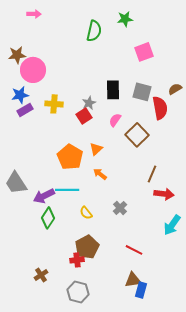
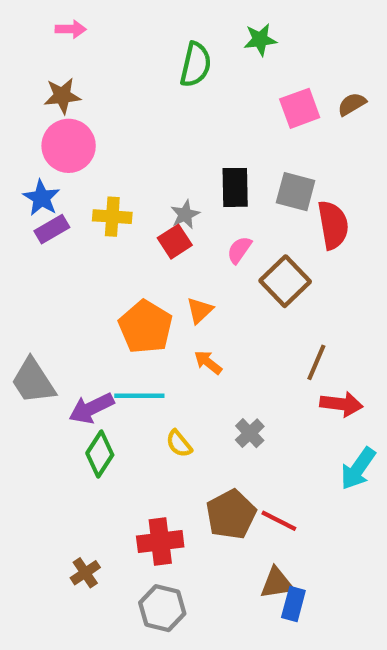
brown star: (17, 55) -> (62, 96), moved
brown semicircle: (175, 89) -> (352, 104), moved
blue star: (20, 95) -> (41, 198), turned -30
brown pentagon: (87, 247) -> (231, 514), moved
red cross: (77, 260) -> (160, 541), size x1.5

